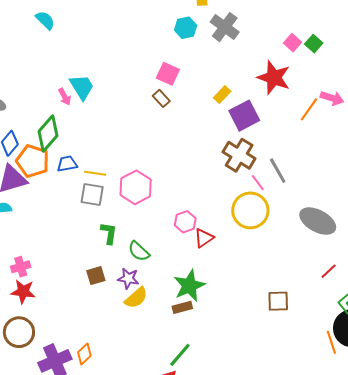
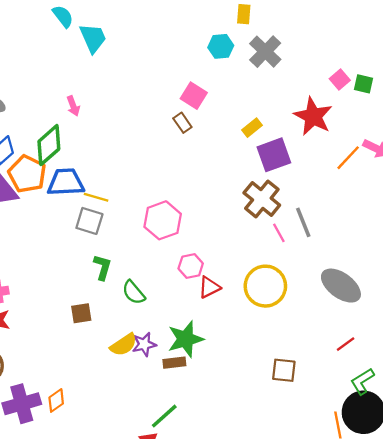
green square: (314, 44) -> (364, 84), turned -36
cyan trapezoid: (82, 87) -> (93, 38), moved
blue trapezoid: (67, 164) -> (66, 182), size x1.6
pink hexagon: (136, 187) -> (163, 220), moved
yellow circle: (250, 210) -> (265, 286), moved
purple star: (128, 278) -> (144, 344), moved, turned -30

